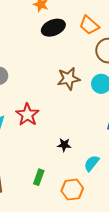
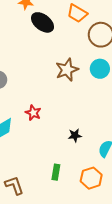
black ellipse: (53, 28) -> (43, 22), turned 70
red star: (27, 115) -> (33, 113), size x0.7

